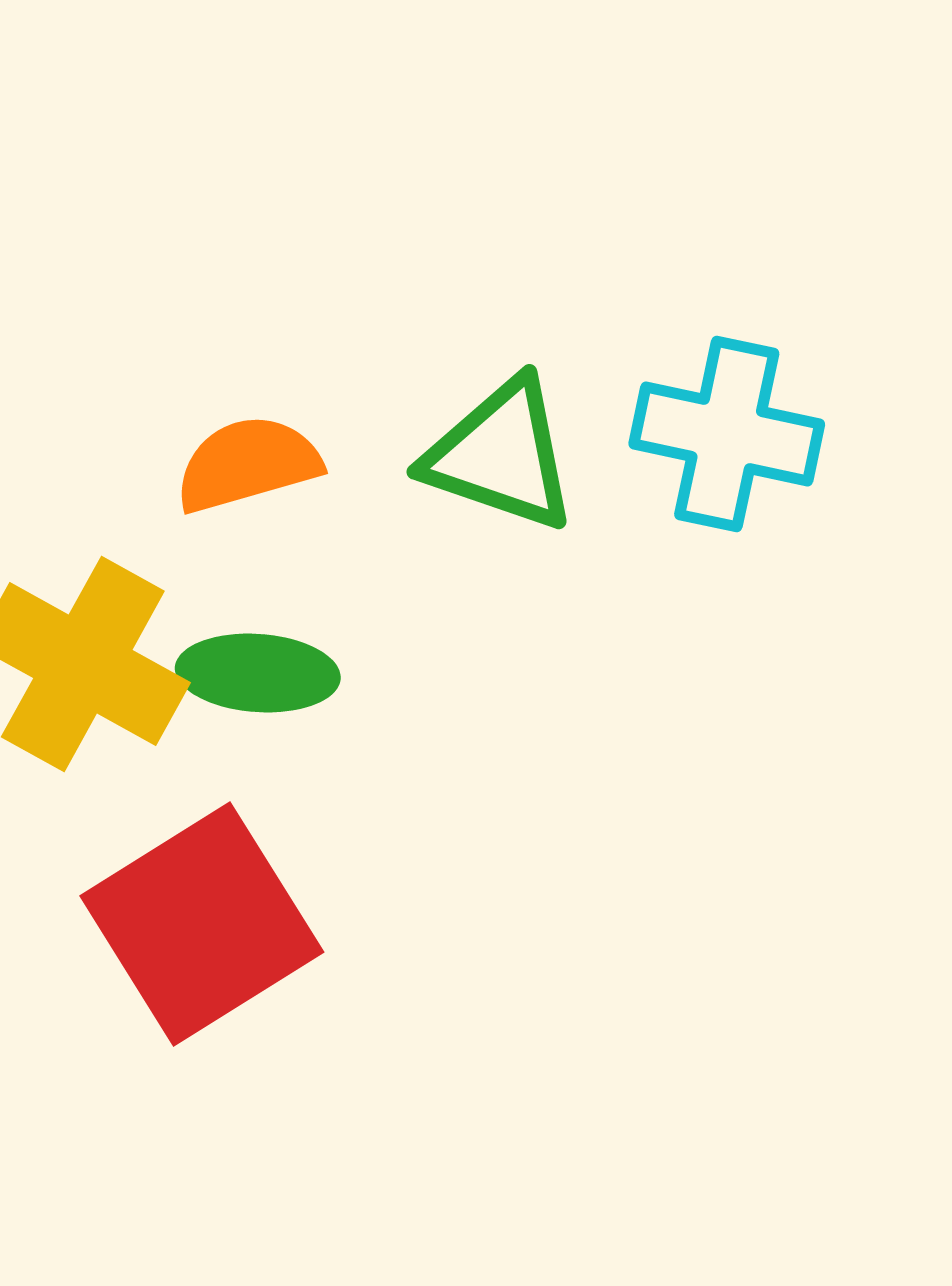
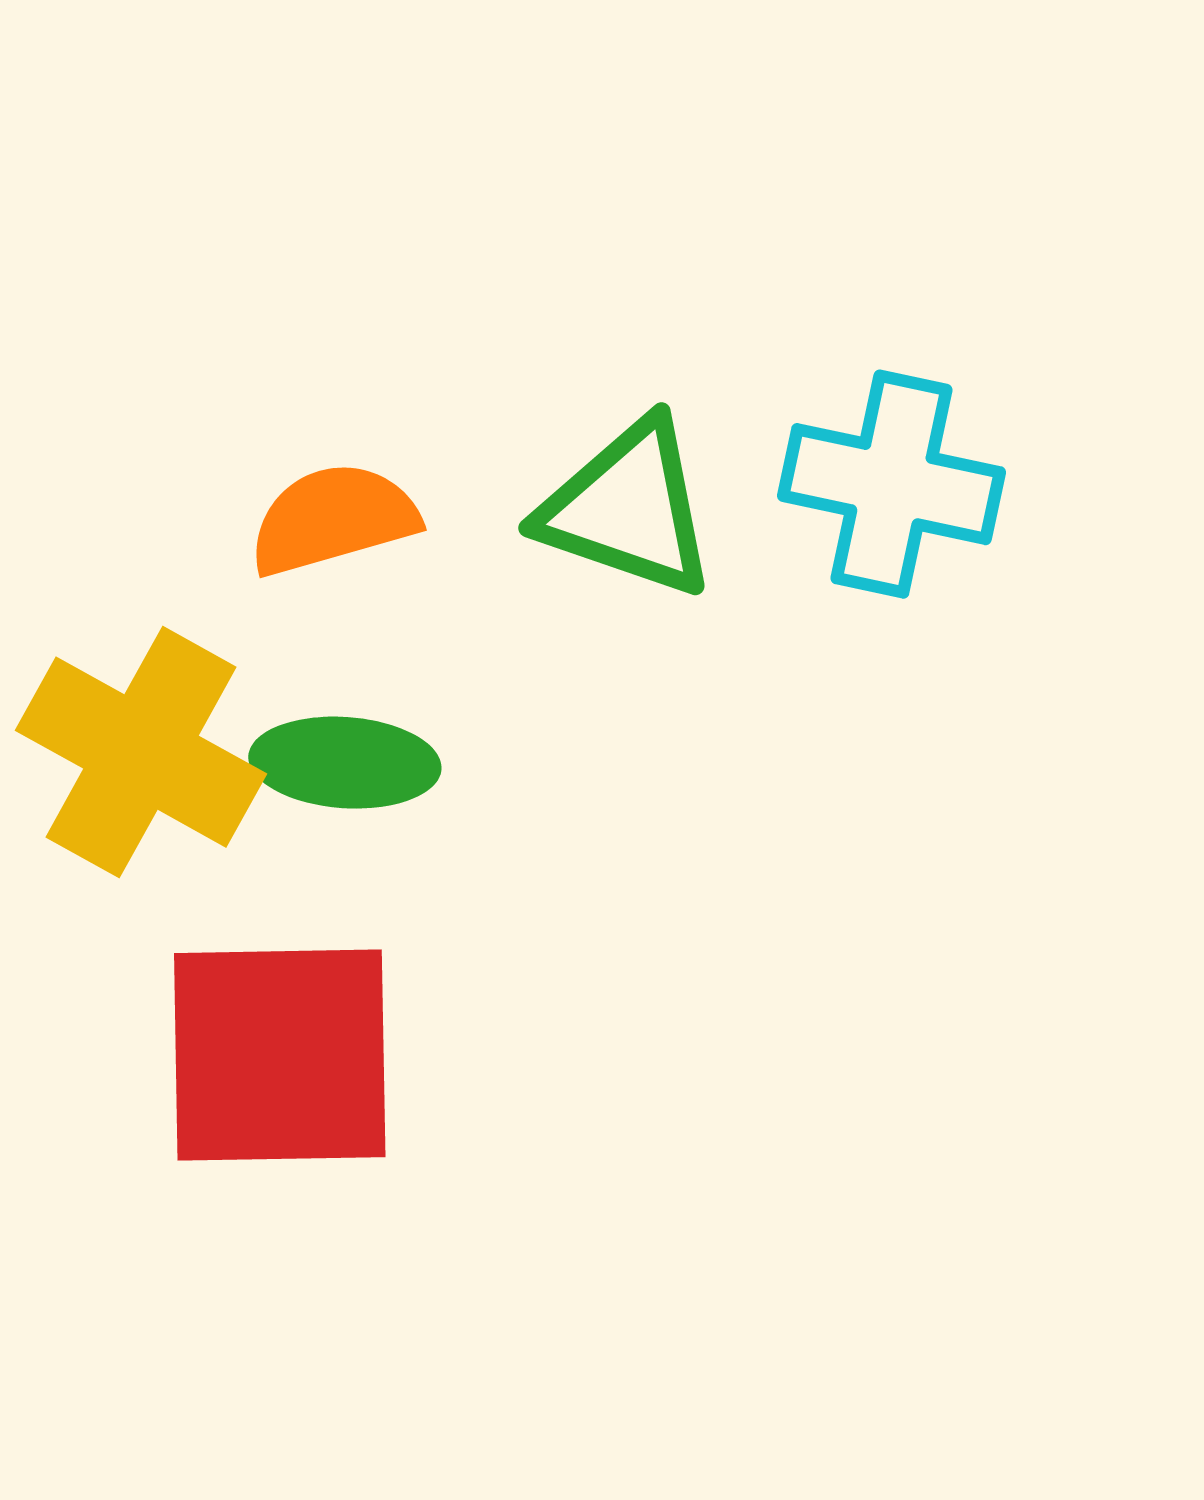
red square: (202, 924) -> (280, 1055), turned 31

